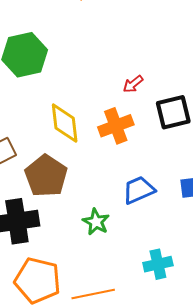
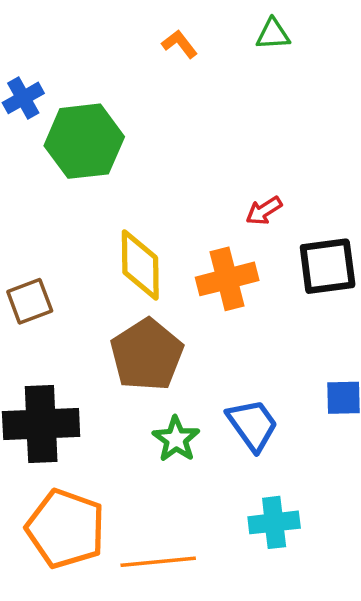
brown pentagon: (46, 176) -> (147, 355), moved
blue trapezoid: (139, 190) -> (253, 425), moved, turned 72

